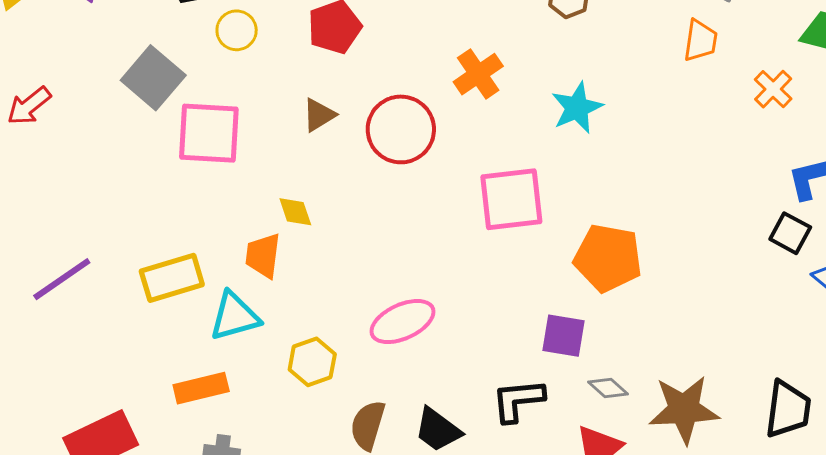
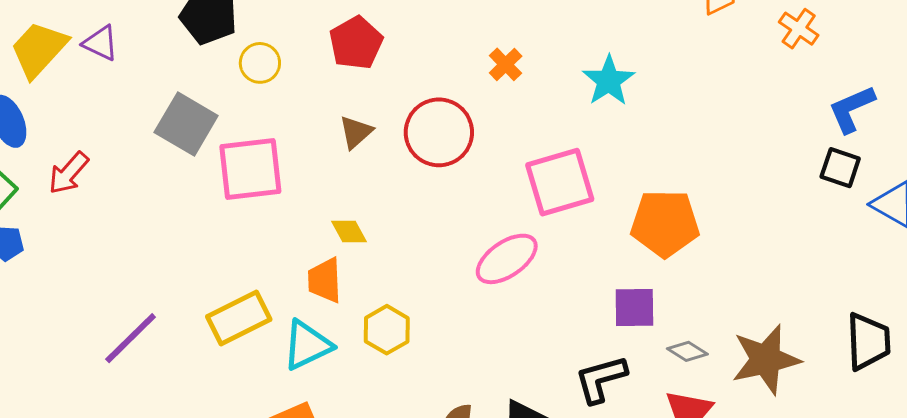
orange cross: (478, 74) -> (506, 64), size x0.7
pink ellipse: (403, 322) -> (507, 259), moved
yellow hexagon: (312, 362) -> (387, 330), moved

